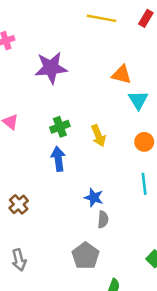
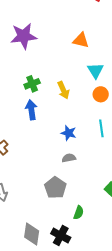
cyan triangle: (138, 100) -> (95, 71), moved
blue star: (94, 198) -> (69, 133), moved
gray semicircle: (103, 219) -> (69, 158), turned -104

